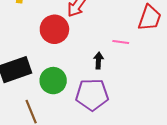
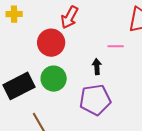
green circle: (53, 81) -> (54, 79), moved

